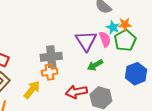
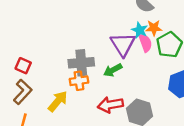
orange star: (125, 24) -> (154, 28), moved
cyan star: (113, 27) -> (140, 30), moved
green arrow: (95, 65) -> (113, 70), moved

